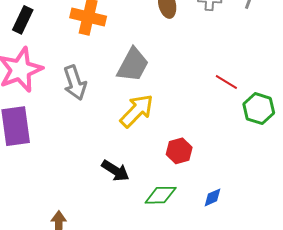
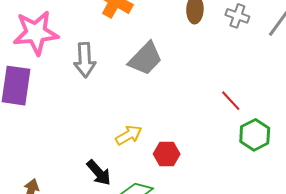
yellow arrow: (137, 111) -> (129, 135), moved, size x0.7
black arrow: (115, 171) -> (99, 173), moved

